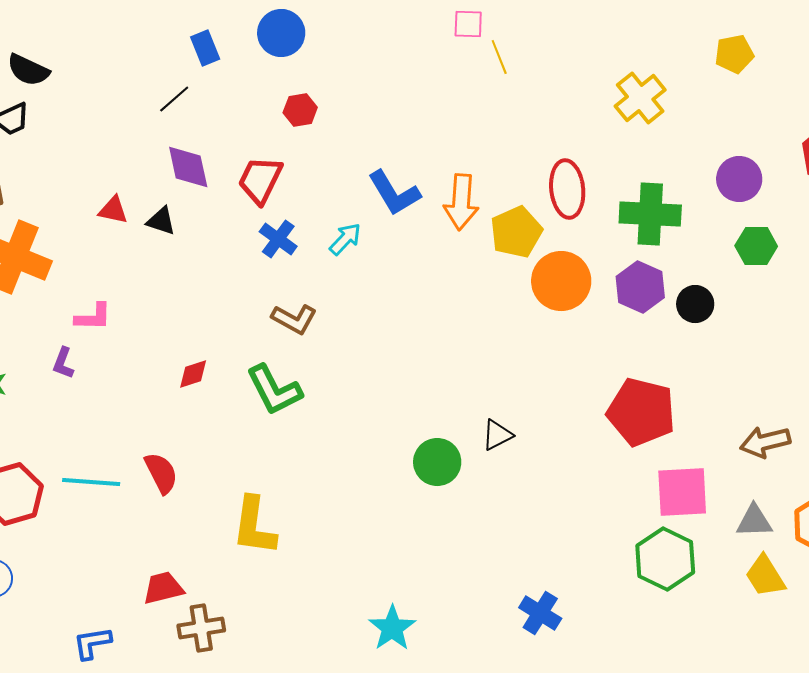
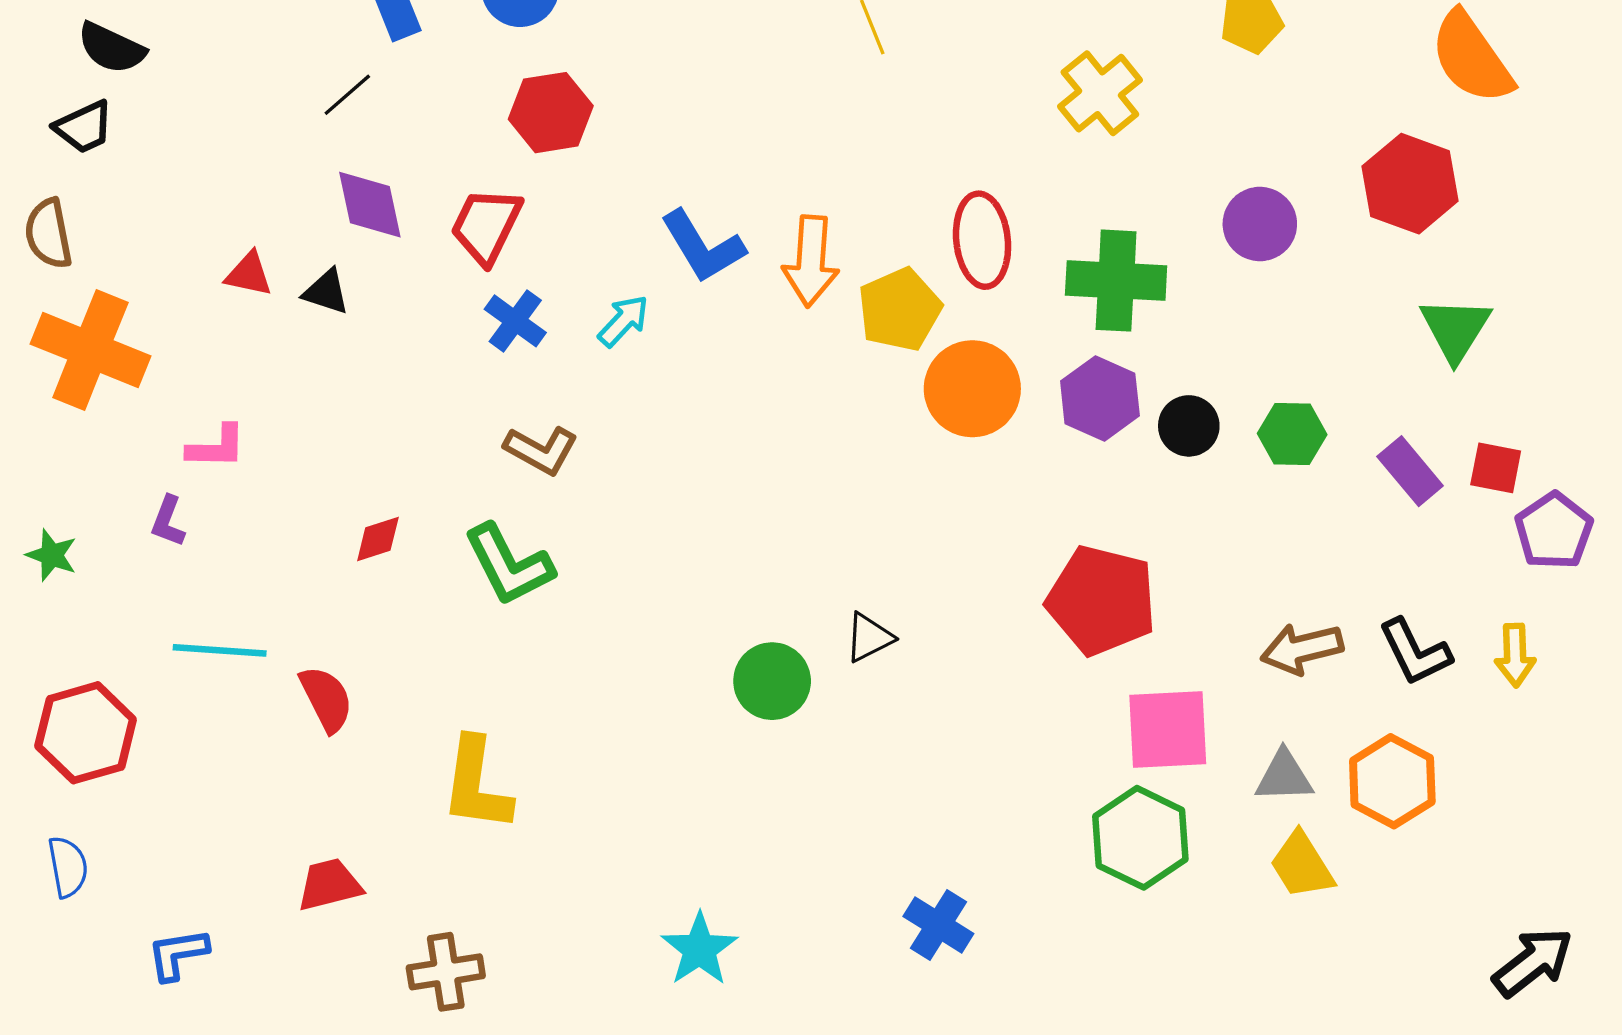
red hexagon: (300, 110) -> (551, 113), size x1.5
green hexagon: (756, 246) -> (1292, 434), moved
cyan line: (91, 482) -> (220, 650), moved
brown cross: (201, 628) -> (446, 972), moved
blue L-shape: (92, 643) -> (178, 954), moved

